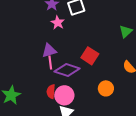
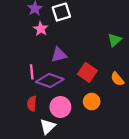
purple triangle: (49, 51) -> (59, 55), moved
red square: (90, 56) -> (87, 72), moved
pink circle: (64, 95) -> (60, 107), moved

